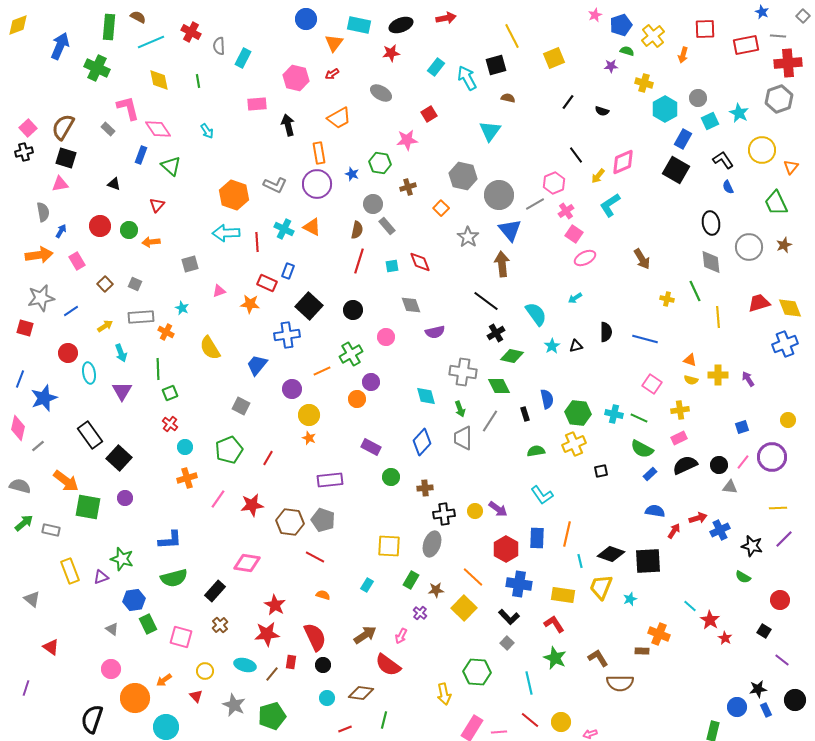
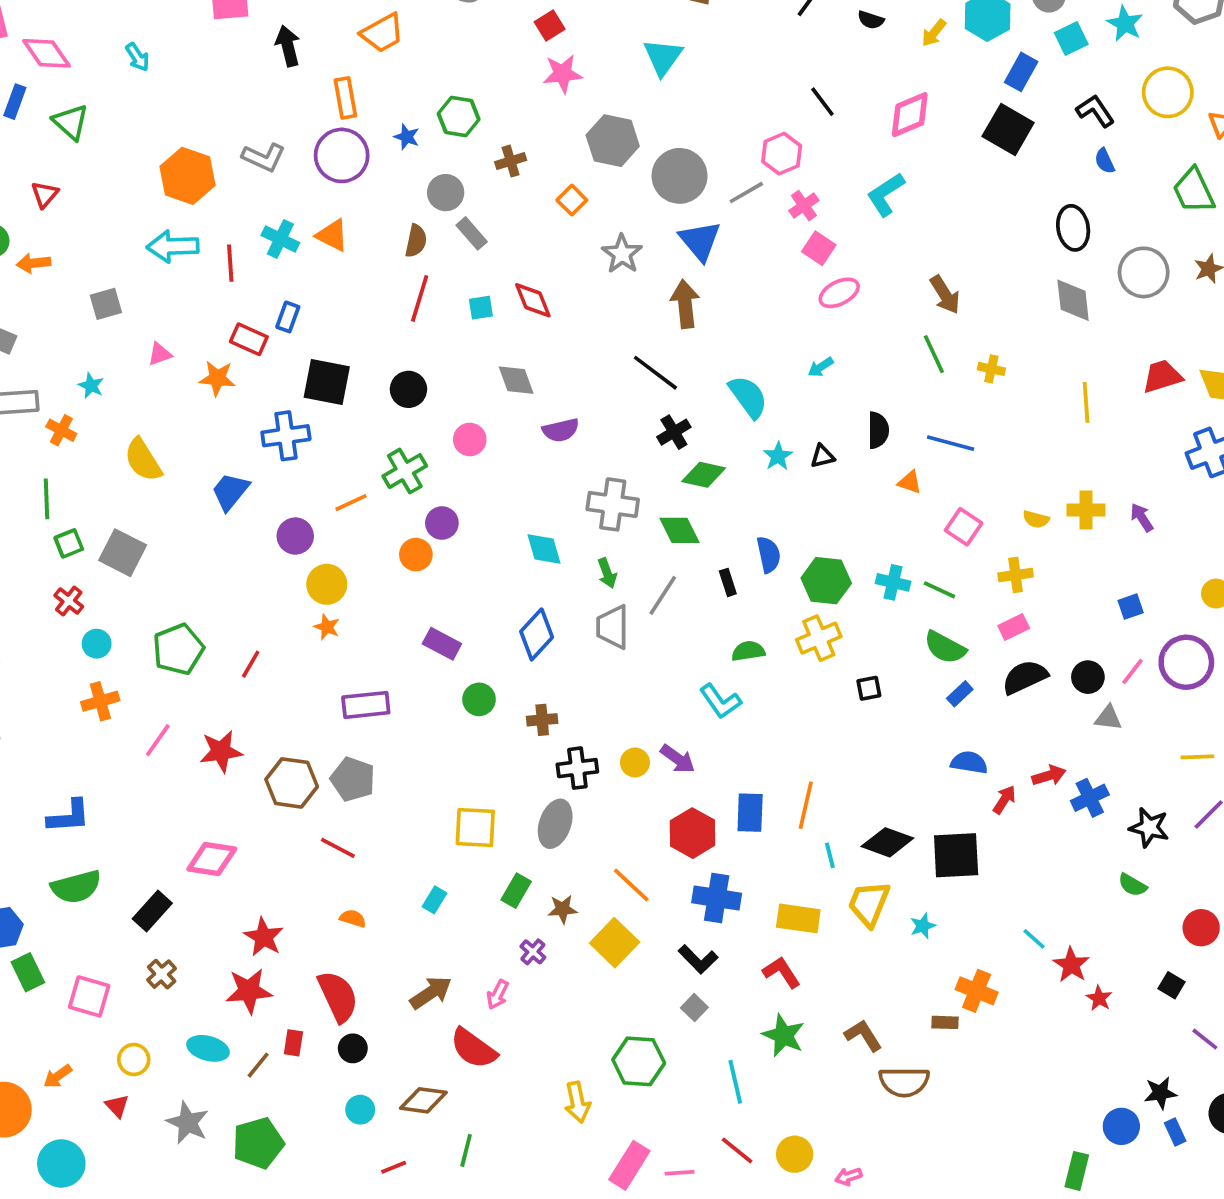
pink star: (407, 140) -> (563, 74), moved
yellow arrow: (598, 176) -> (934, 33), moved
green line: (695, 291) -> (934, 354), moved
black square: (309, 306) -> (327, 382), turned -32
orange triangle: (690, 360) -> (910, 482), moved
gray square: (241, 406) -> (123, 553), moved, size x1.4
cyan L-shape: (542, 495) -> (720, 701), moved

